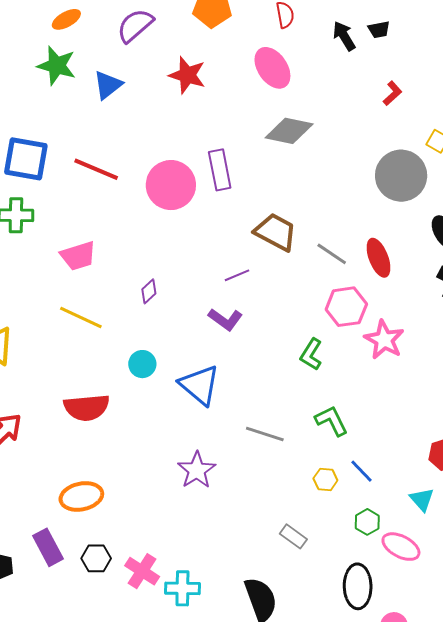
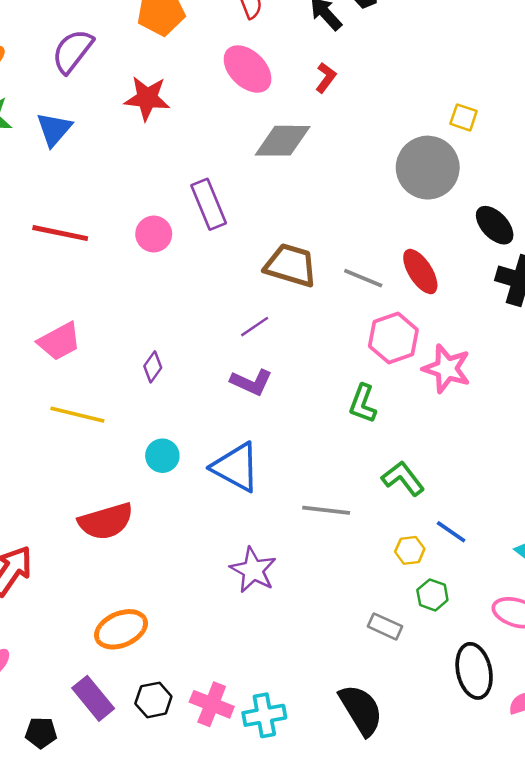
red L-shape: (392, 93) -> (326, 78), moved
pink circle: (171, 185) -> (154, 234), size x0.6
green hexagon: (367, 522) -> (432, 595), moved

